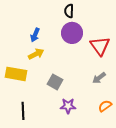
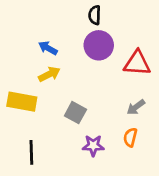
blue arrow: (35, 35) -> (48, 48), turned 96
red triangle: (100, 46) -> (137, 63), turned -50
orange semicircle: (105, 106) -> (130, 137), moved, turned -40

